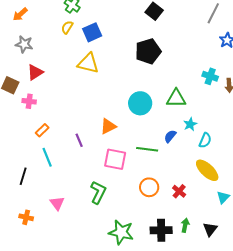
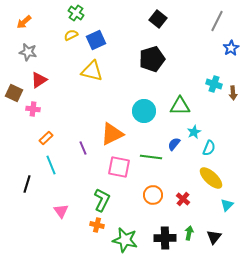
yellow semicircle: (67, 27) -> (71, 35), turned 32
orange triangle: (108, 126) -> (112, 134), size x1.4
orange cross: (26, 217) -> (97, 225), moved

